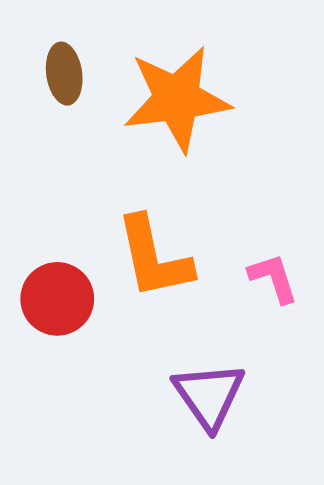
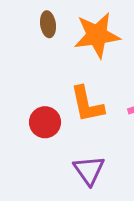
purple triangle: (209, 395) -> (89, 170), moved

